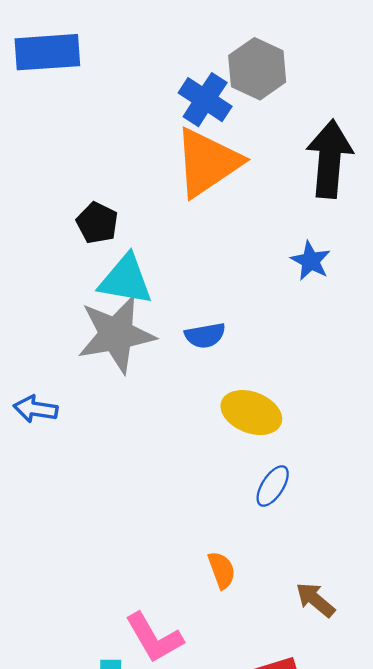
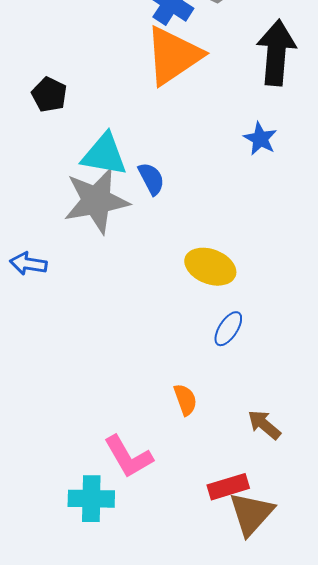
black pentagon: (97, 223) -> (49, 95), moved
blue semicircle: (205, 335) -> (151, 179), moved, turned -108

